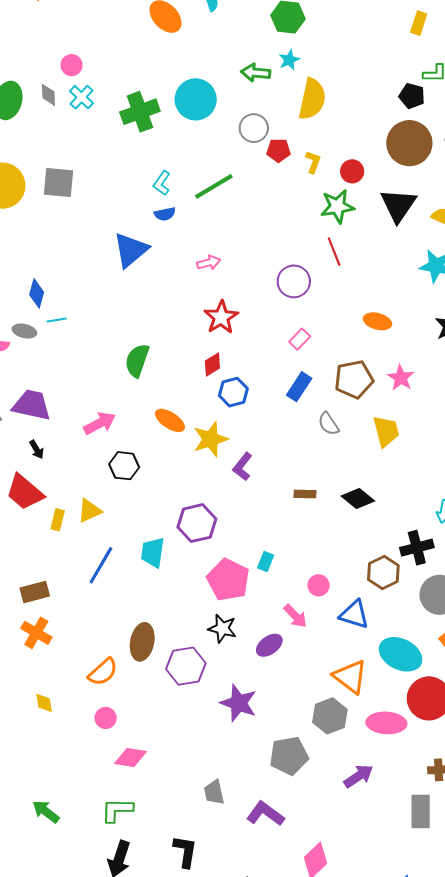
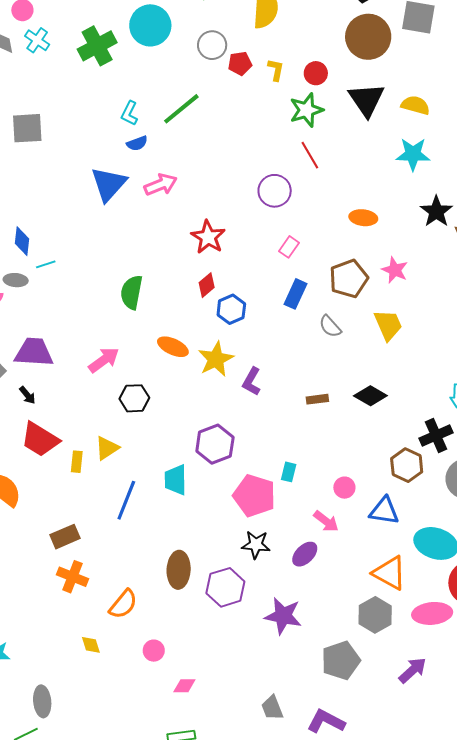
pink arrow: (209, 263) -> (161, 185), moved, size x1.4
black arrow: (37, 449) -> (27, 395), moved
orange semicircle: (103, 672) -> (123, 604), moved
pink diamond: (131, 757) -> (184, 686), size x0.7

